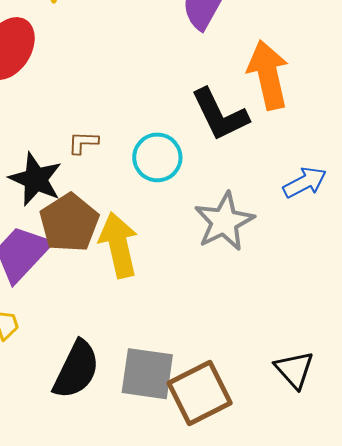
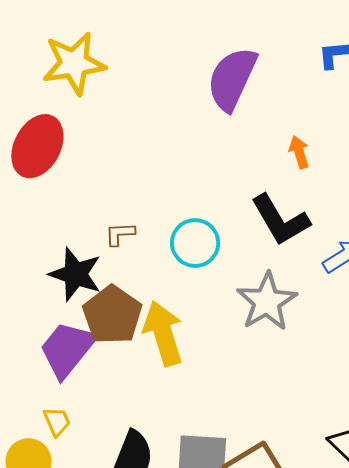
orange arrow: (268, 75) -> (299, 152), size x0.5
black L-shape: (220, 115) -> (280, 220), moved

